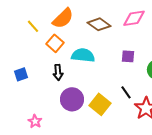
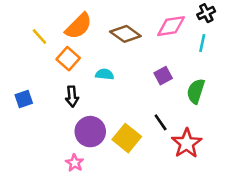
cyan semicircle: (83, 55) -> (105, 74), size x0.6
purple square: (128, 56) -> (163, 76), turned -32
pink star: (35, 121) -> (75, 163), moved

